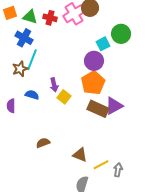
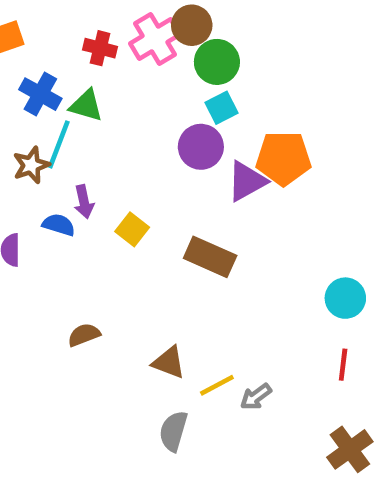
green triangle: (30, 17) -> (86, 105), moved
green circle: (121, 34) -> (217, 62), moved
orange pentagon: (93, 83) -> (283, 158), moved, turned 30
purple arrow: (54, 85) -> (84, 202), moved
purple triangle: (114, 106) -> (247, 181), moved
gray arrow: (118, 170) -> (256, 397), turned -136

